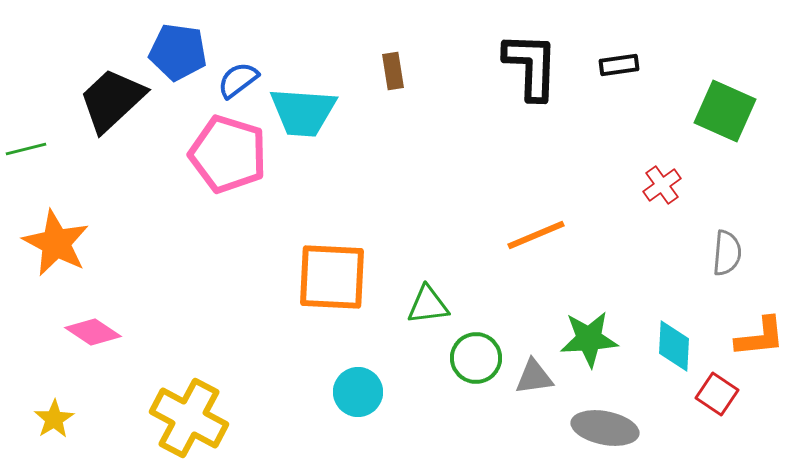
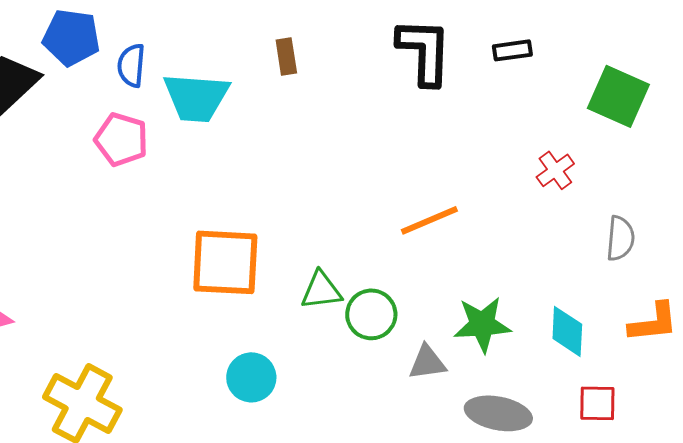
blue semicircle: (238, 80) -> (131, 65), turned -48
pink pentagon: (228, 154) -> (121, 139), size x0.7
green circle: (476, 358) -> (371, 314), moved
red square: (717, 394) -> (597, 403), moved, turned -33

